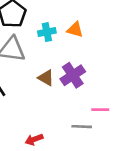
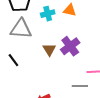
brown triangle: (46, 78) -> (49, 50), turned 32

